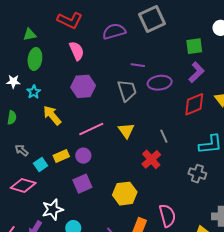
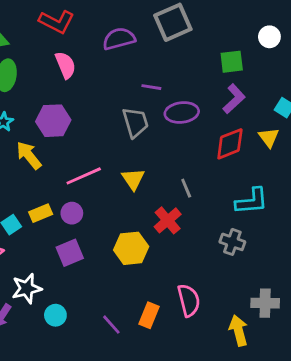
purple hexagon: (83, 86) -> (53, 121), moved
yellow hexagon: (125, 194) -> (131, 248), moved

